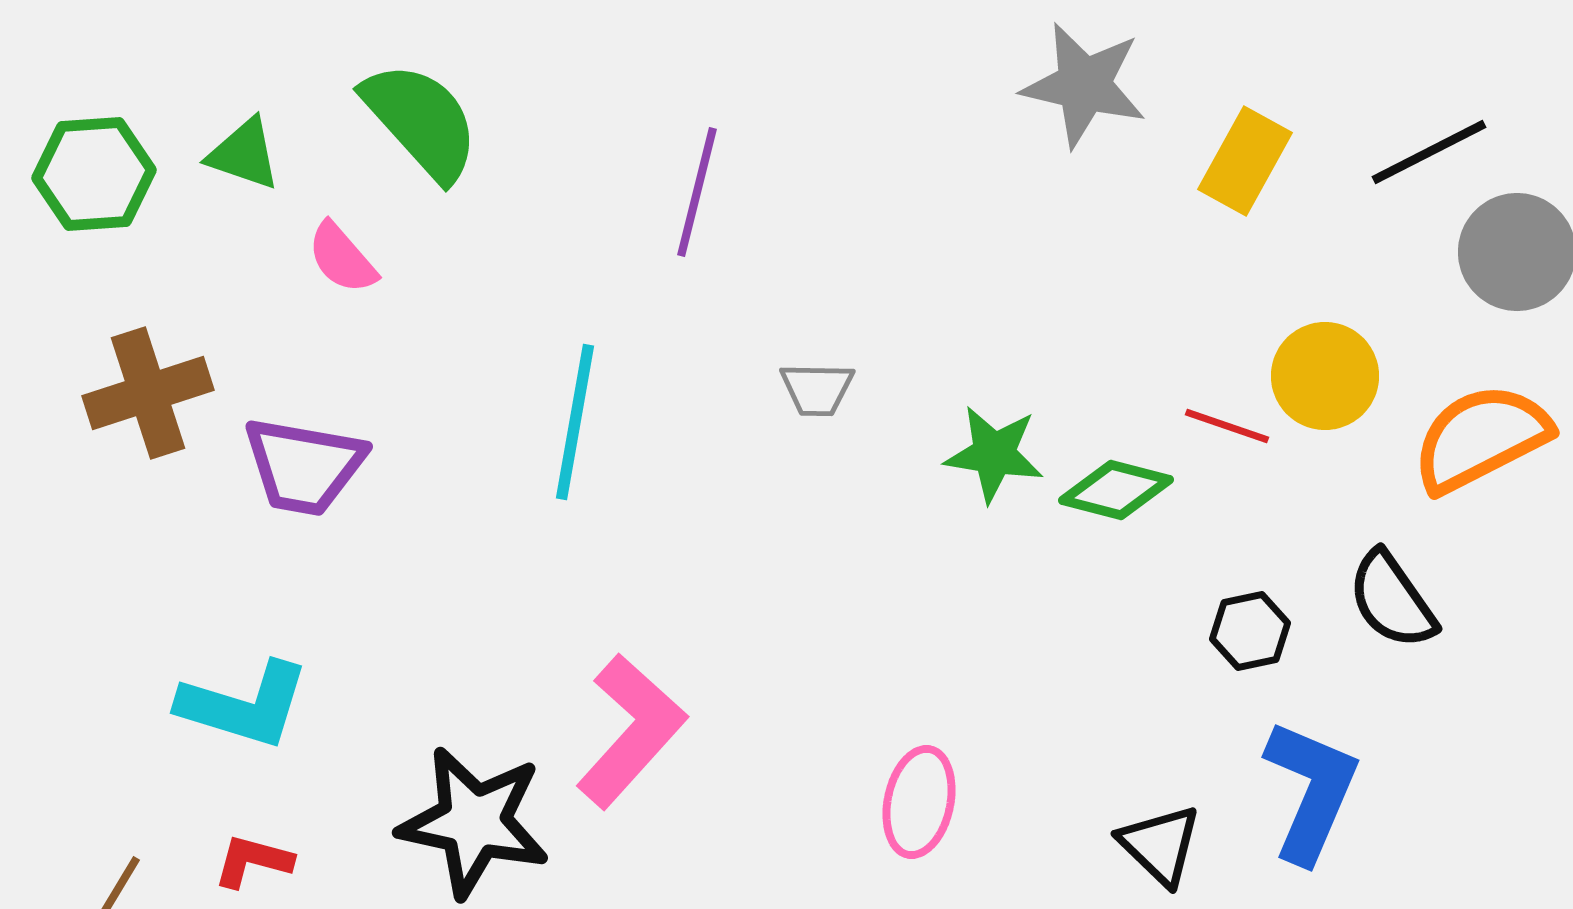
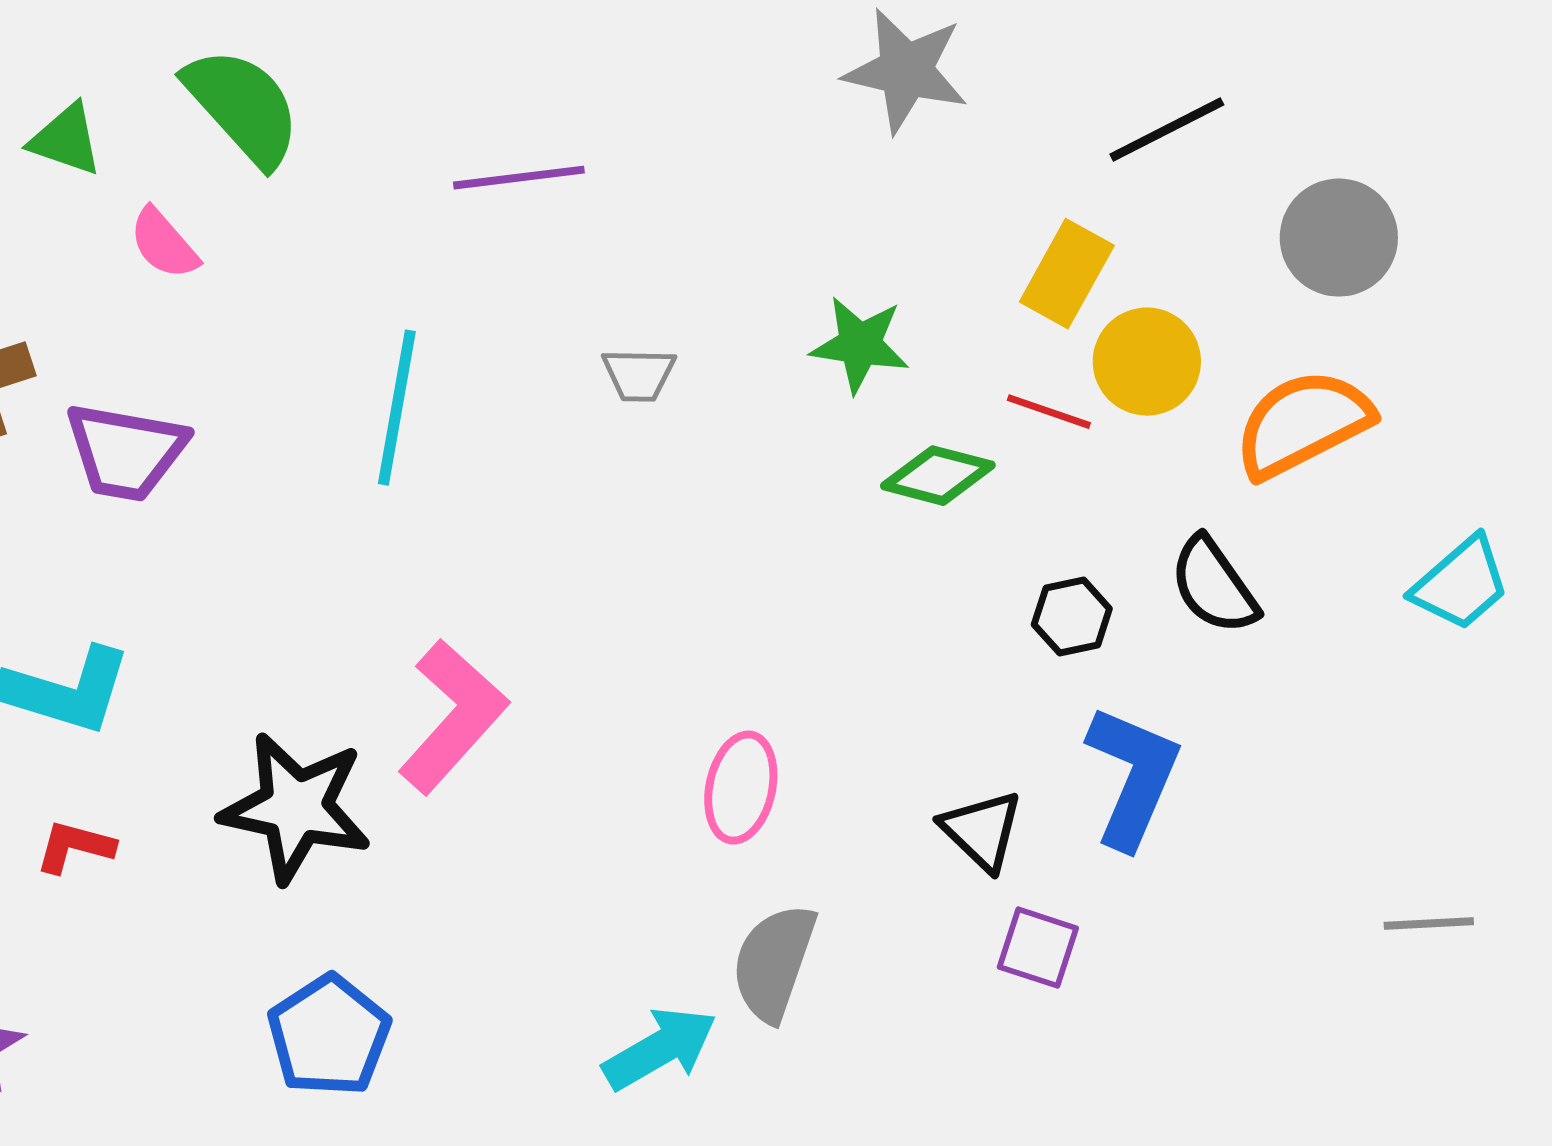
black line: (1429, 152) -> (1167, 130), moved
yellow rectangle: (1245, 161) -> (1067, 274), moved
purple line: (697, 192) -> (519, 178), turned 69
green star: (994, 454) -> (860, 345), moved

